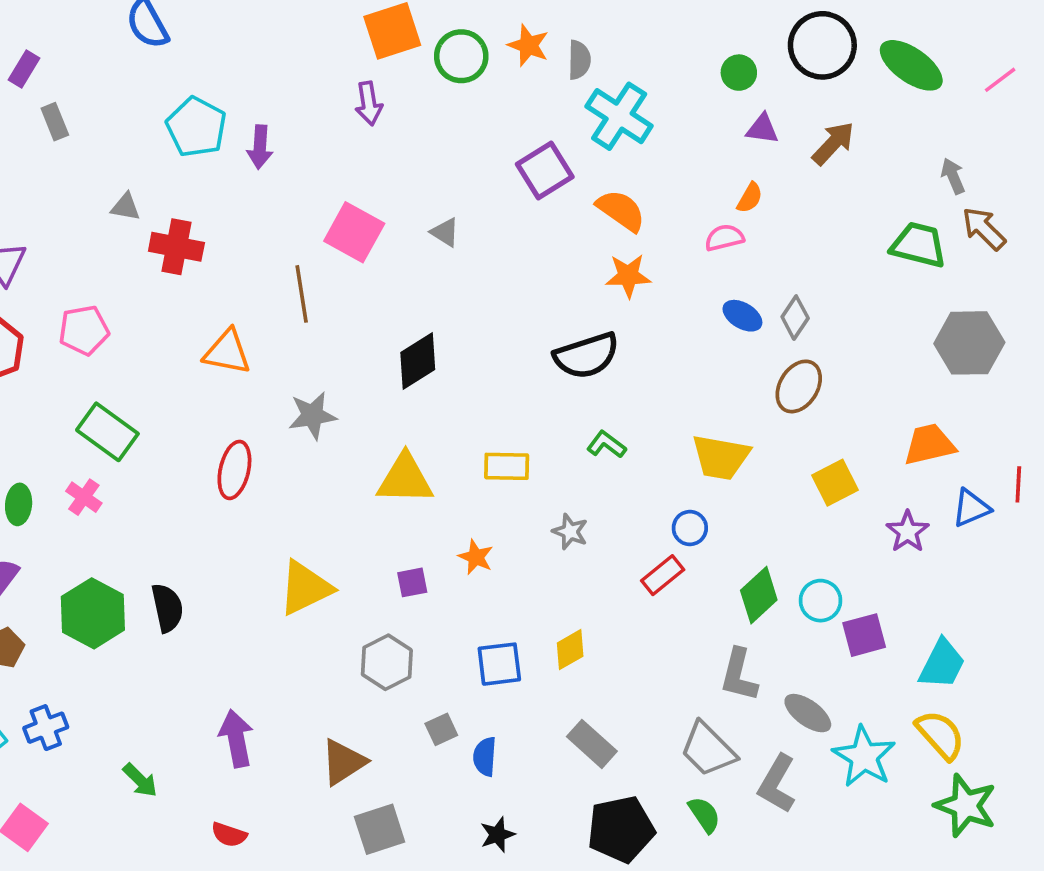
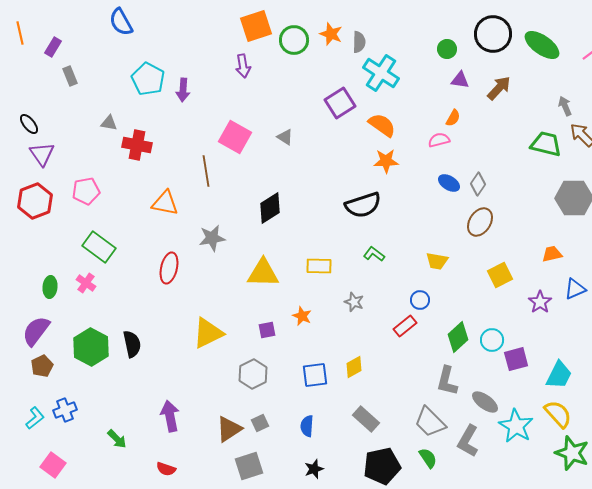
orange trapezoid: (929, 445) -> (552, 254), size x0.7
yellow trapezoid: (721, 457) -> (437, 261), size x0.7
gray square: (441, 729) -> (260, 423), moved

